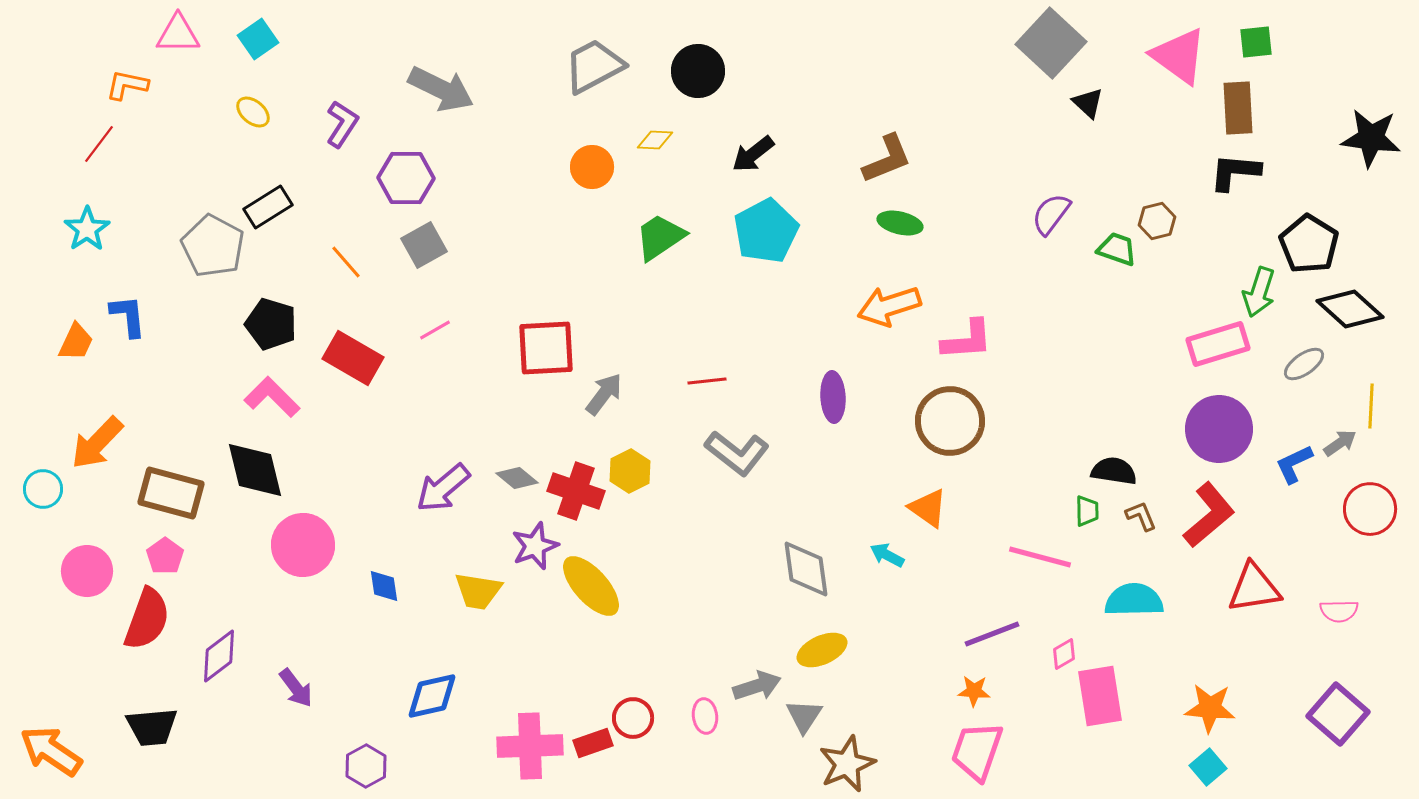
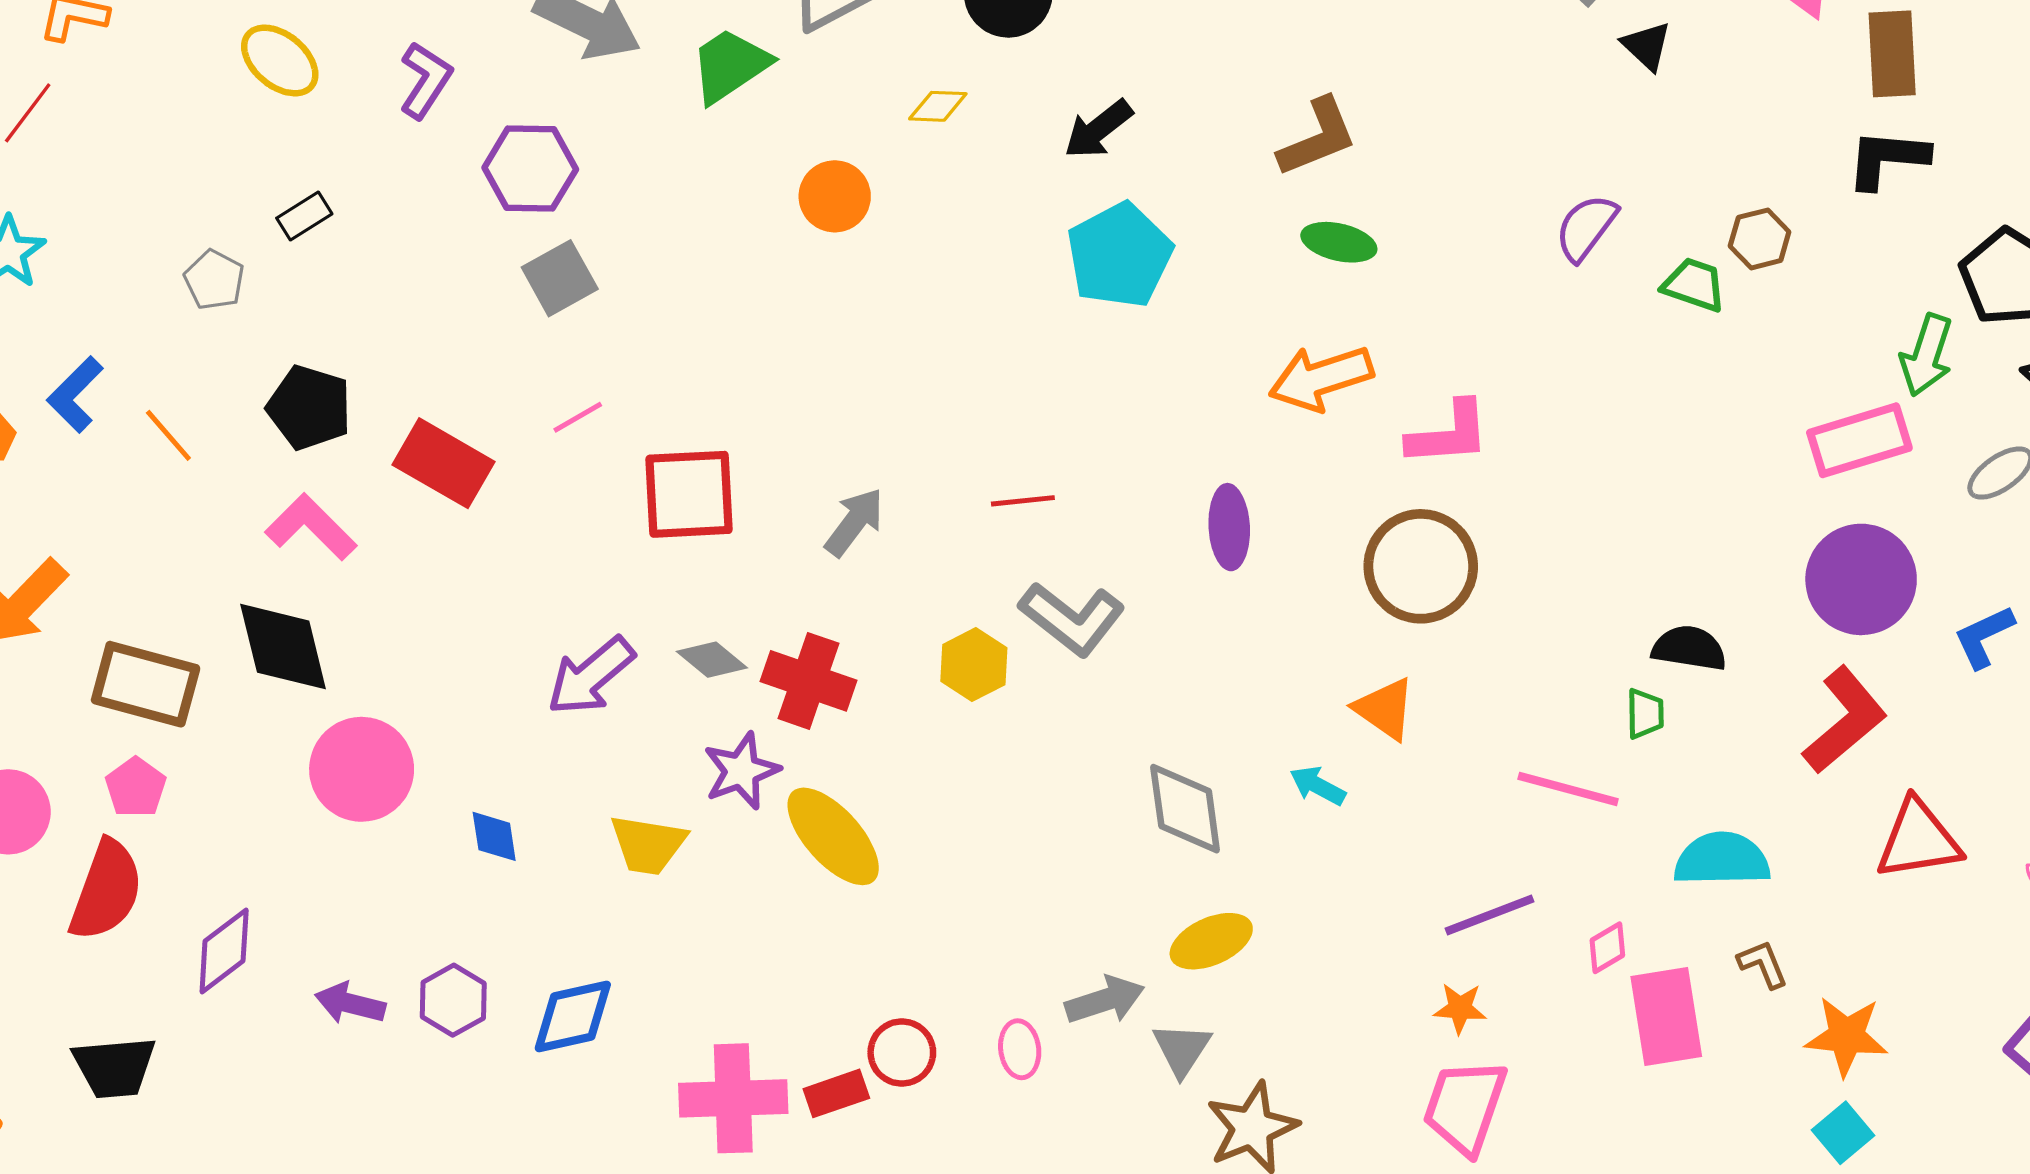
yellow ellipse: (253, 112) -> (280, 60), size x1.4
orange circle: (592, 167) -> (835, 196), moved
black rectangle: (268, 207) -> (304, 216), size x0.7
green trapezoid: (660, 237) -> (730, 65), moved
gray pentagon: (213, 246) -> (214, 280), size x0.6
orange line: (346, 262) -> (168, 435), moved
blue L-shape: (128, 316) -> (75, 394), turned -129
red square: (546, 348) -> (689, 494), moved
yellow hexagon: (630, 471) -> (974, 665), moved
brown L-shape: (1141, 516) -> (1763, 964), moved
purple arrow: (296, 688) -> (350, 1003), turned 141
purple hexagon: (366, 766) -> (453, 1000), moved

